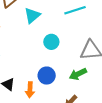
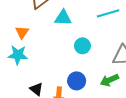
cyan triangle: (32, 16) -> (63, 18), turned 42

